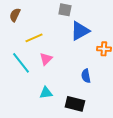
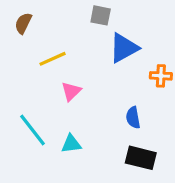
cyan line: (21, 63) -> (32, 130), moved
black rectangle: (75, 104) -> (141, 158), moved

